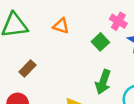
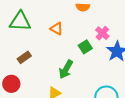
green arrow: (103, 82) -> (66, 69), moved

